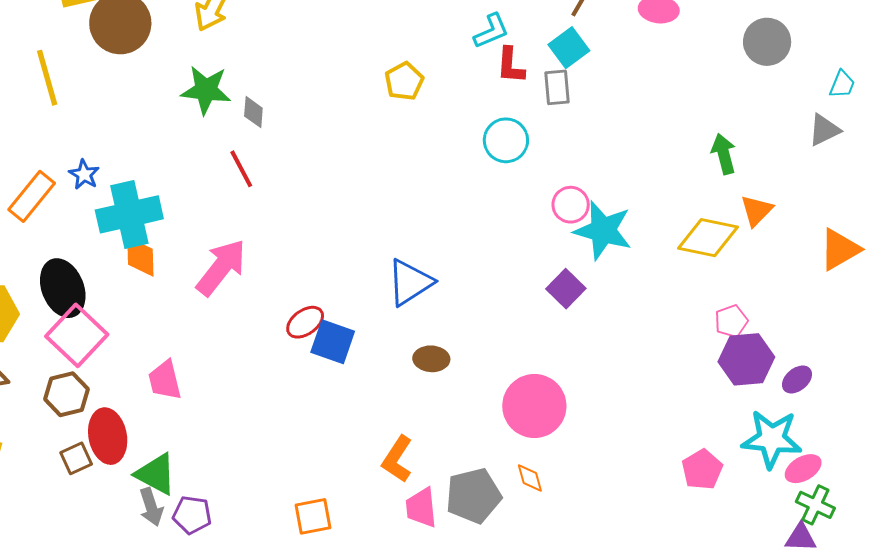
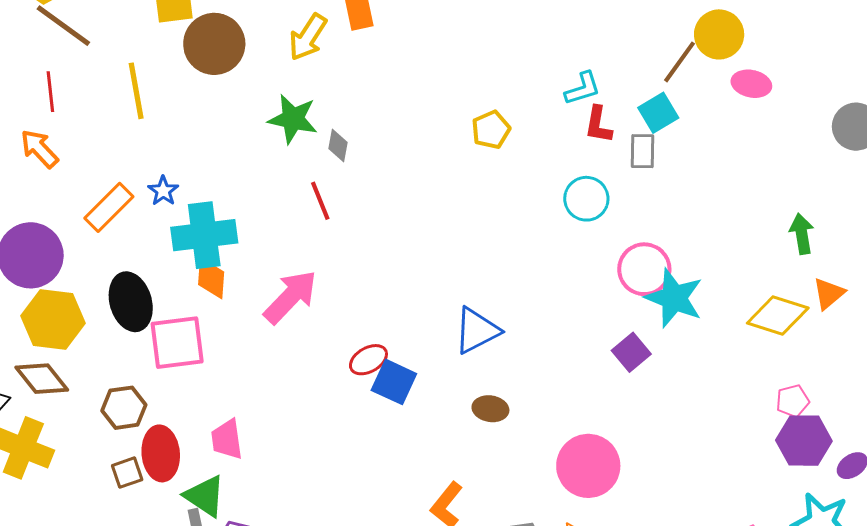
pink circle: (571, 205) -> (644, 269), size x1.4
pink square: (77, 335) -> (177, 343), moved, turned 34
pink trapezoid: (165, 380) -> (227, 439), moved

